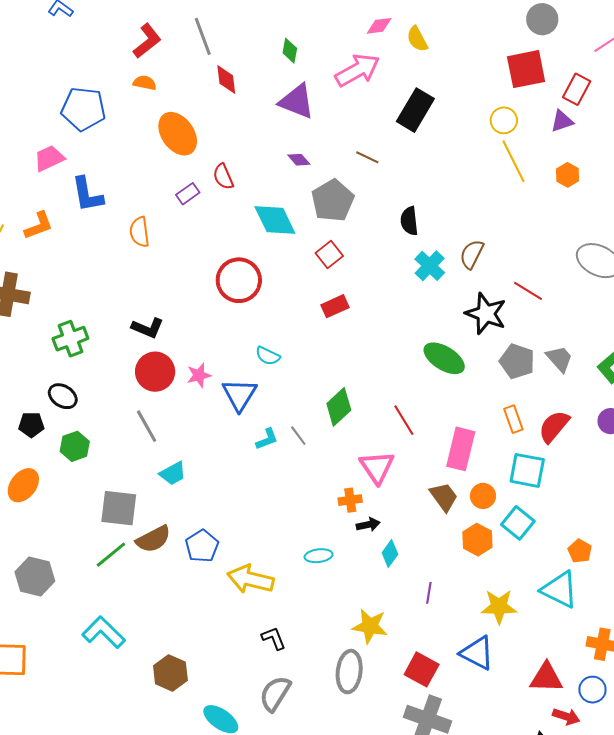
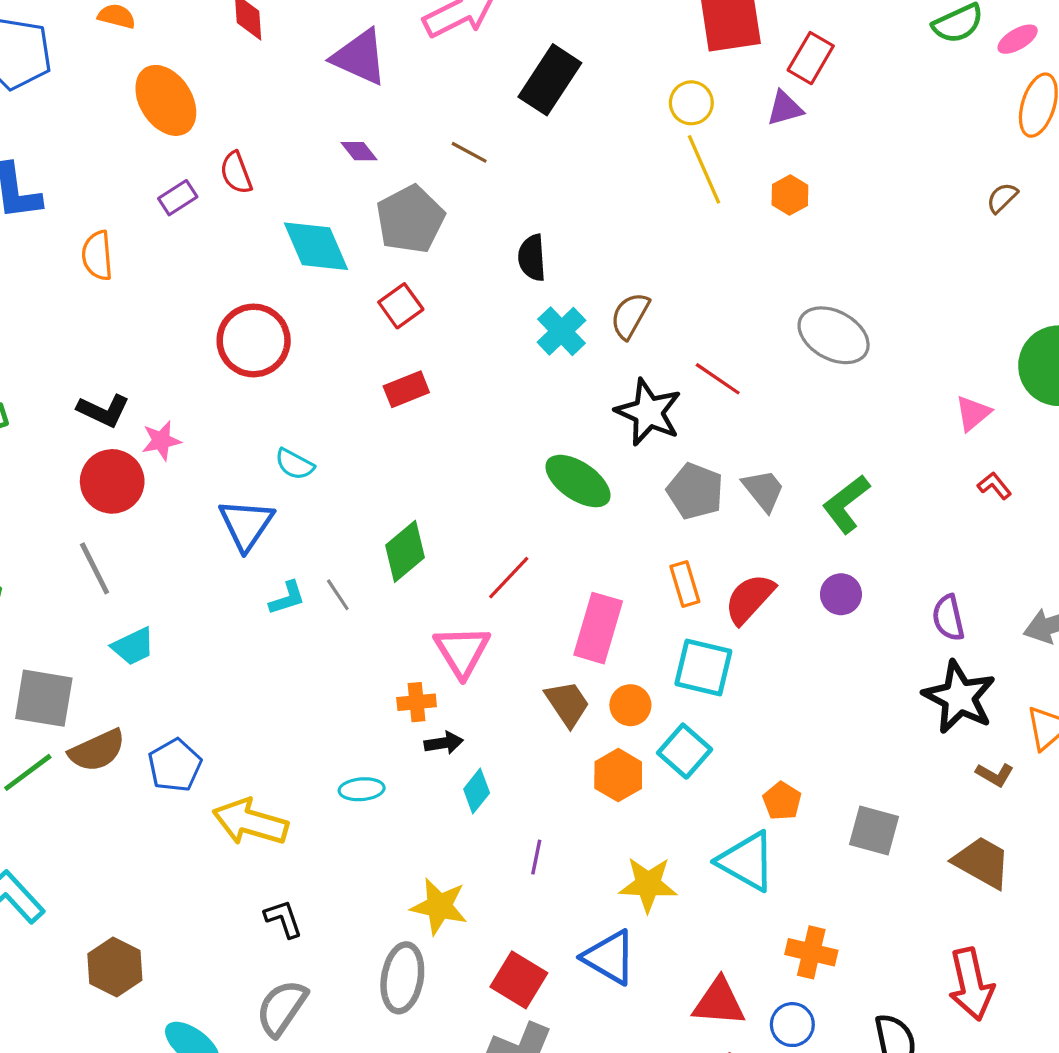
pink star: (199, 375) -> (161, 441), moved
red line: (404, 420) -> (509, 578), turned 72

